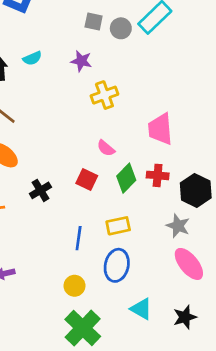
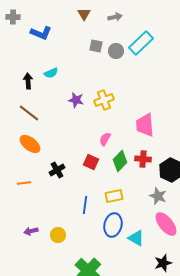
purple star: (81, 61) -> (76, 100), moved
pink semicircle: (106, 148) -> (105, 139), turned 80
yellow circle: (75, 286) -> (58, 235), moved
cyan triangle: (141, 309) -> (136, 238), moved

